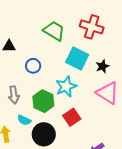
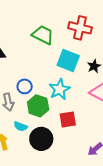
blue circle: (33, 66) -> (25, 86), moved
red square: (72, 117) -> (68, 120), turned 30

